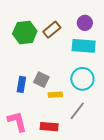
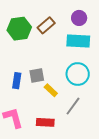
gray square: (41, 80) -> (37, 75), turned -35
yellow rectangle: (55, 95) -> (51, 90), turned 48

